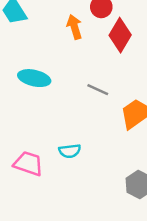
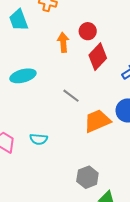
cyan ellipse: (34, 78) -> (23, 76), turned -40

